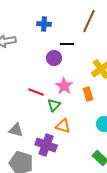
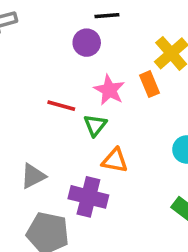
orange rectangle: (88, 94) -> (150, 84), moved
gray triangle: (16, 130) -> (33, 176), turned -35

